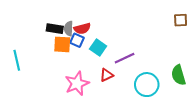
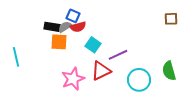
gray semicircle: (69, 29) -> (65, 27), turned 56
blue square: (77, 40) -> (73, 16), moved
red triangle: (107, 75) -> (101, 71), size x1.5

